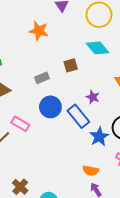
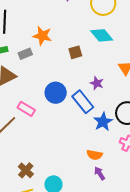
orange star: (39, 31) -> (42, 36), moved
gray rectangle: (42, 78) -> (25, 54), moved

